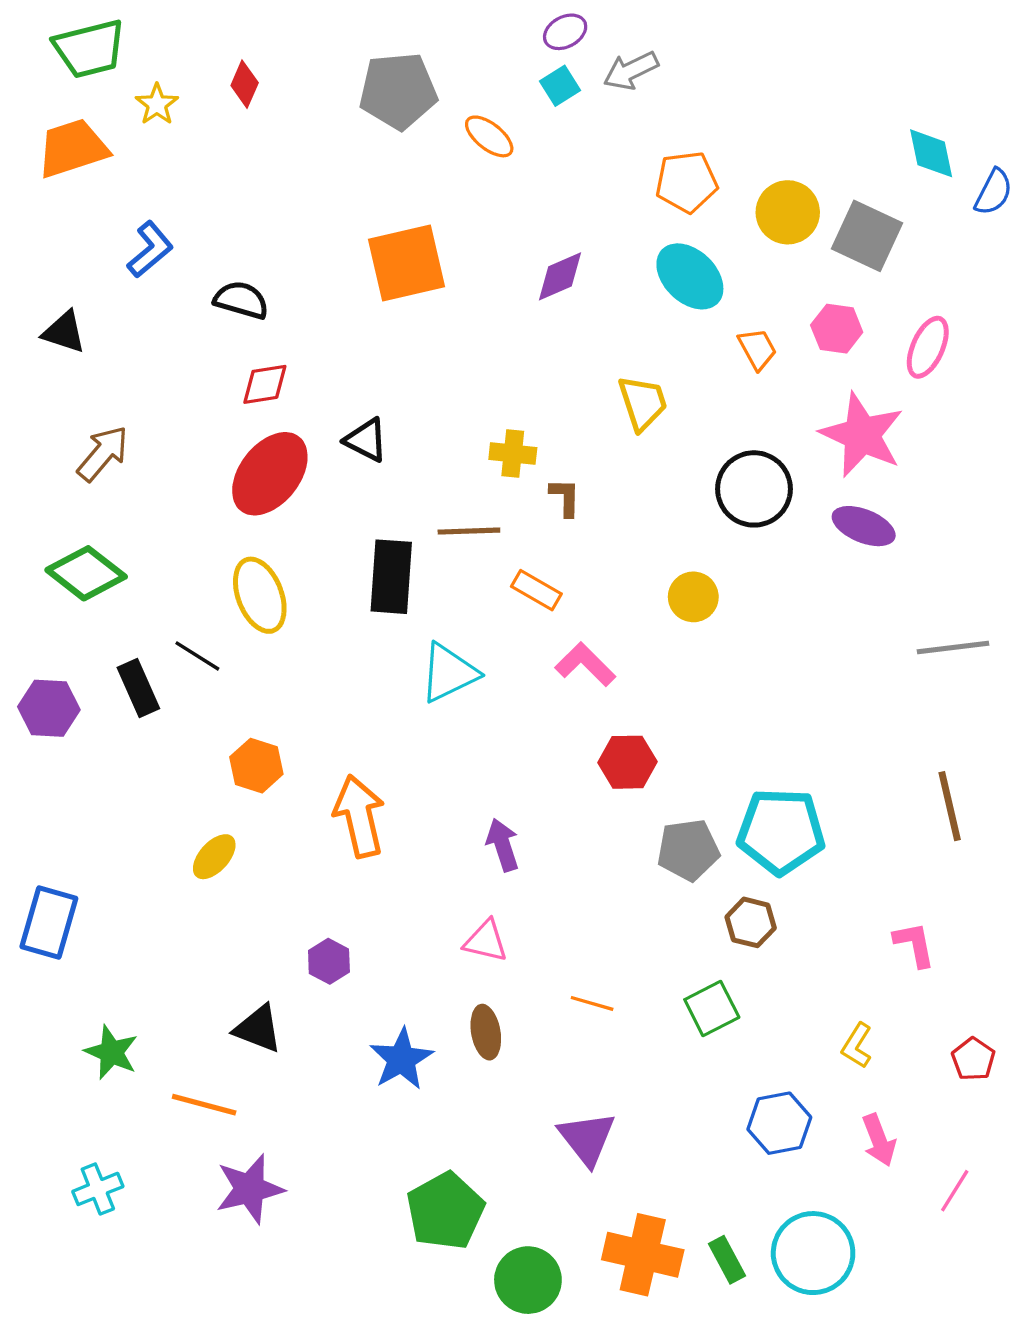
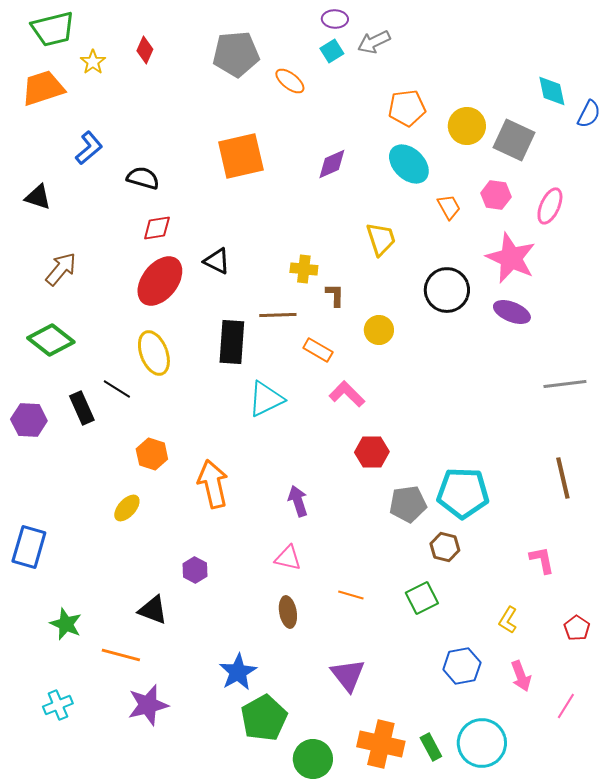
purple ellipse: (565, 32) -> (335, 19), turned 30
yellow circle: (693, 597) -> (379, 330), moved
blue star: (401, 1059) -> (238, 672), moved

